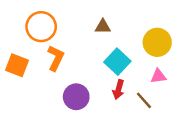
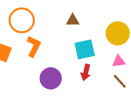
cyan square: (117, 62) -> (85, 49), turned 35
brown line: (144, 100) -> (120, 81), moved

